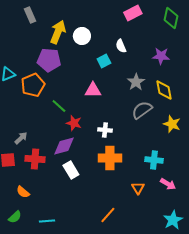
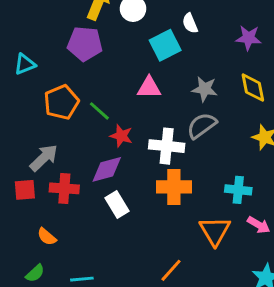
cyan square: (104, 61) -> (165, 45), size x1.5
gray star: (136, 82) -> (205, 89), moved, turned -30
orange pentagon: (33, 85) -> (61, 102), moved
gray semicircle: (142, 110) -> (202, 126), moved
white cross: (105, 130) -> (167, 146), size x1.6
gray arrow: (21, 138) -> (44, 158), size x1.5
orange triangle: (138, 188) -> (215, 231), size x1.6

